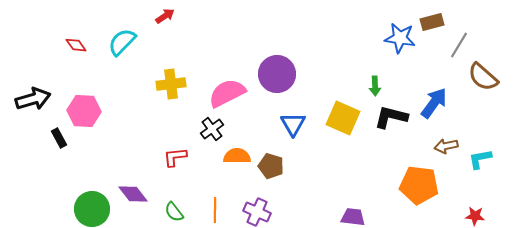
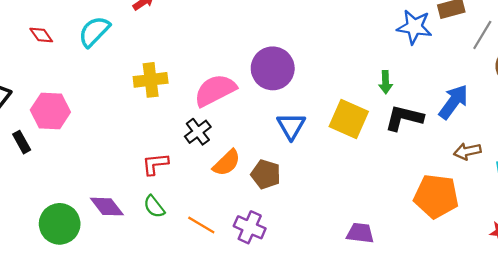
orange semicircle: (237, 156) -> (227, 163), turned 136
orange line: (215, 210) -> (201, 225), turned -60
green semicircle: (174, 212) -> (154, 207), moved

